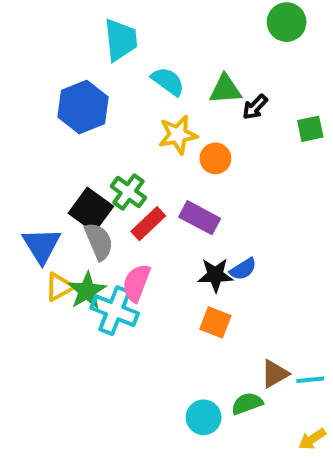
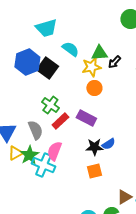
cyan trapezoid: (121, 40) -> (46, 28), turned 80
yellow star: (178, 135) -> (91, 67), moved
black square: (91, 210) -> (47, 68), moved
orange square: (215, 322) -> (94, 171), turned -35

